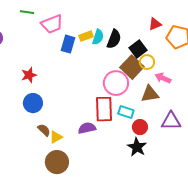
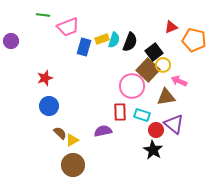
red rectangle: (104, 109) -> (120, 112), size x0.7
purple triangle: (171, 121) -> (174, 124), moved, turned 40

